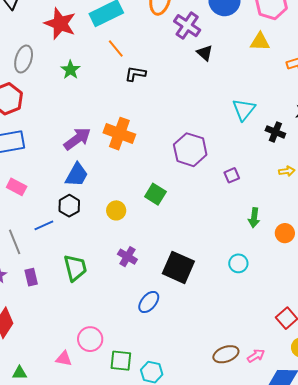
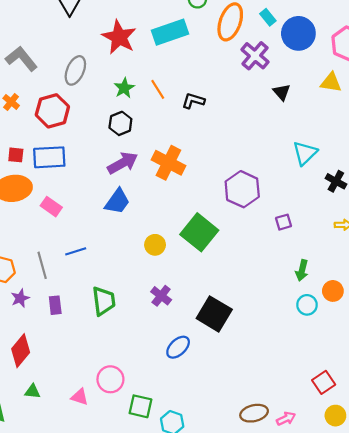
orange line: (116, 48) -> (158, 89), moved
black triangle: (205, 53) -> (282, 92), moved
green square: (155, 194) -> (199, 232), size x1.6
black hexagon: (69, 206) -> (120, 123), moved
cyan circle: (238, 263) -> (307, 305), moved
green triangle: (20, 373) -> (32, 392), moved

